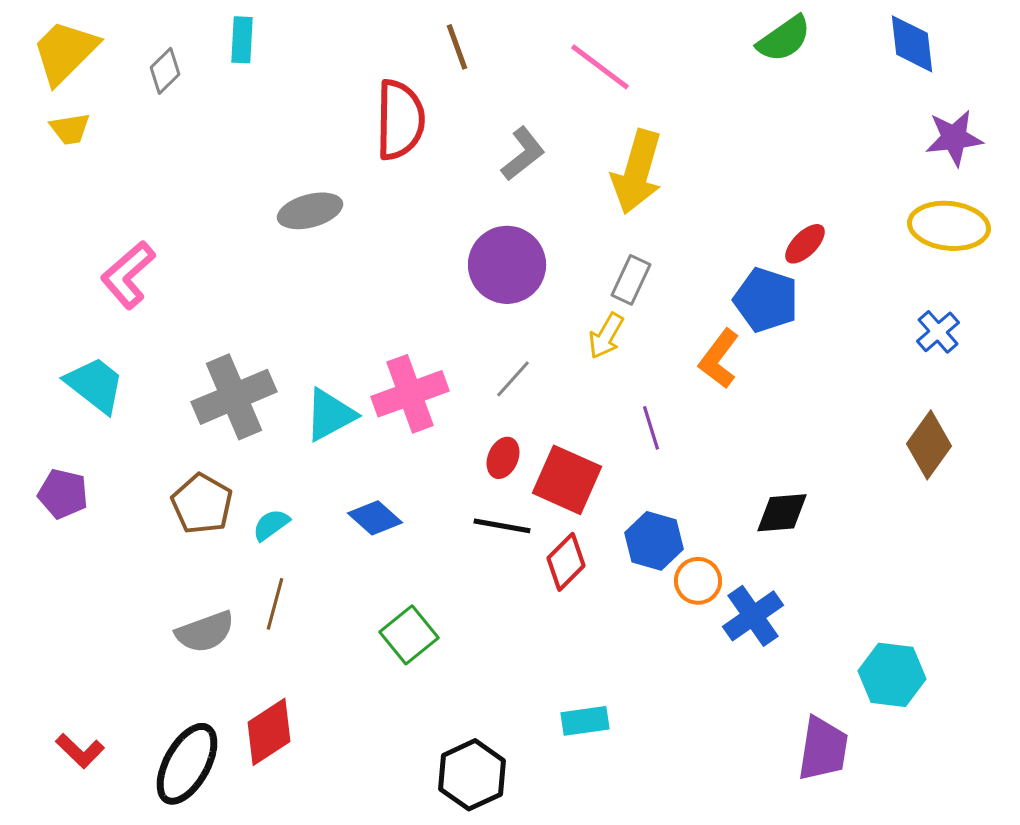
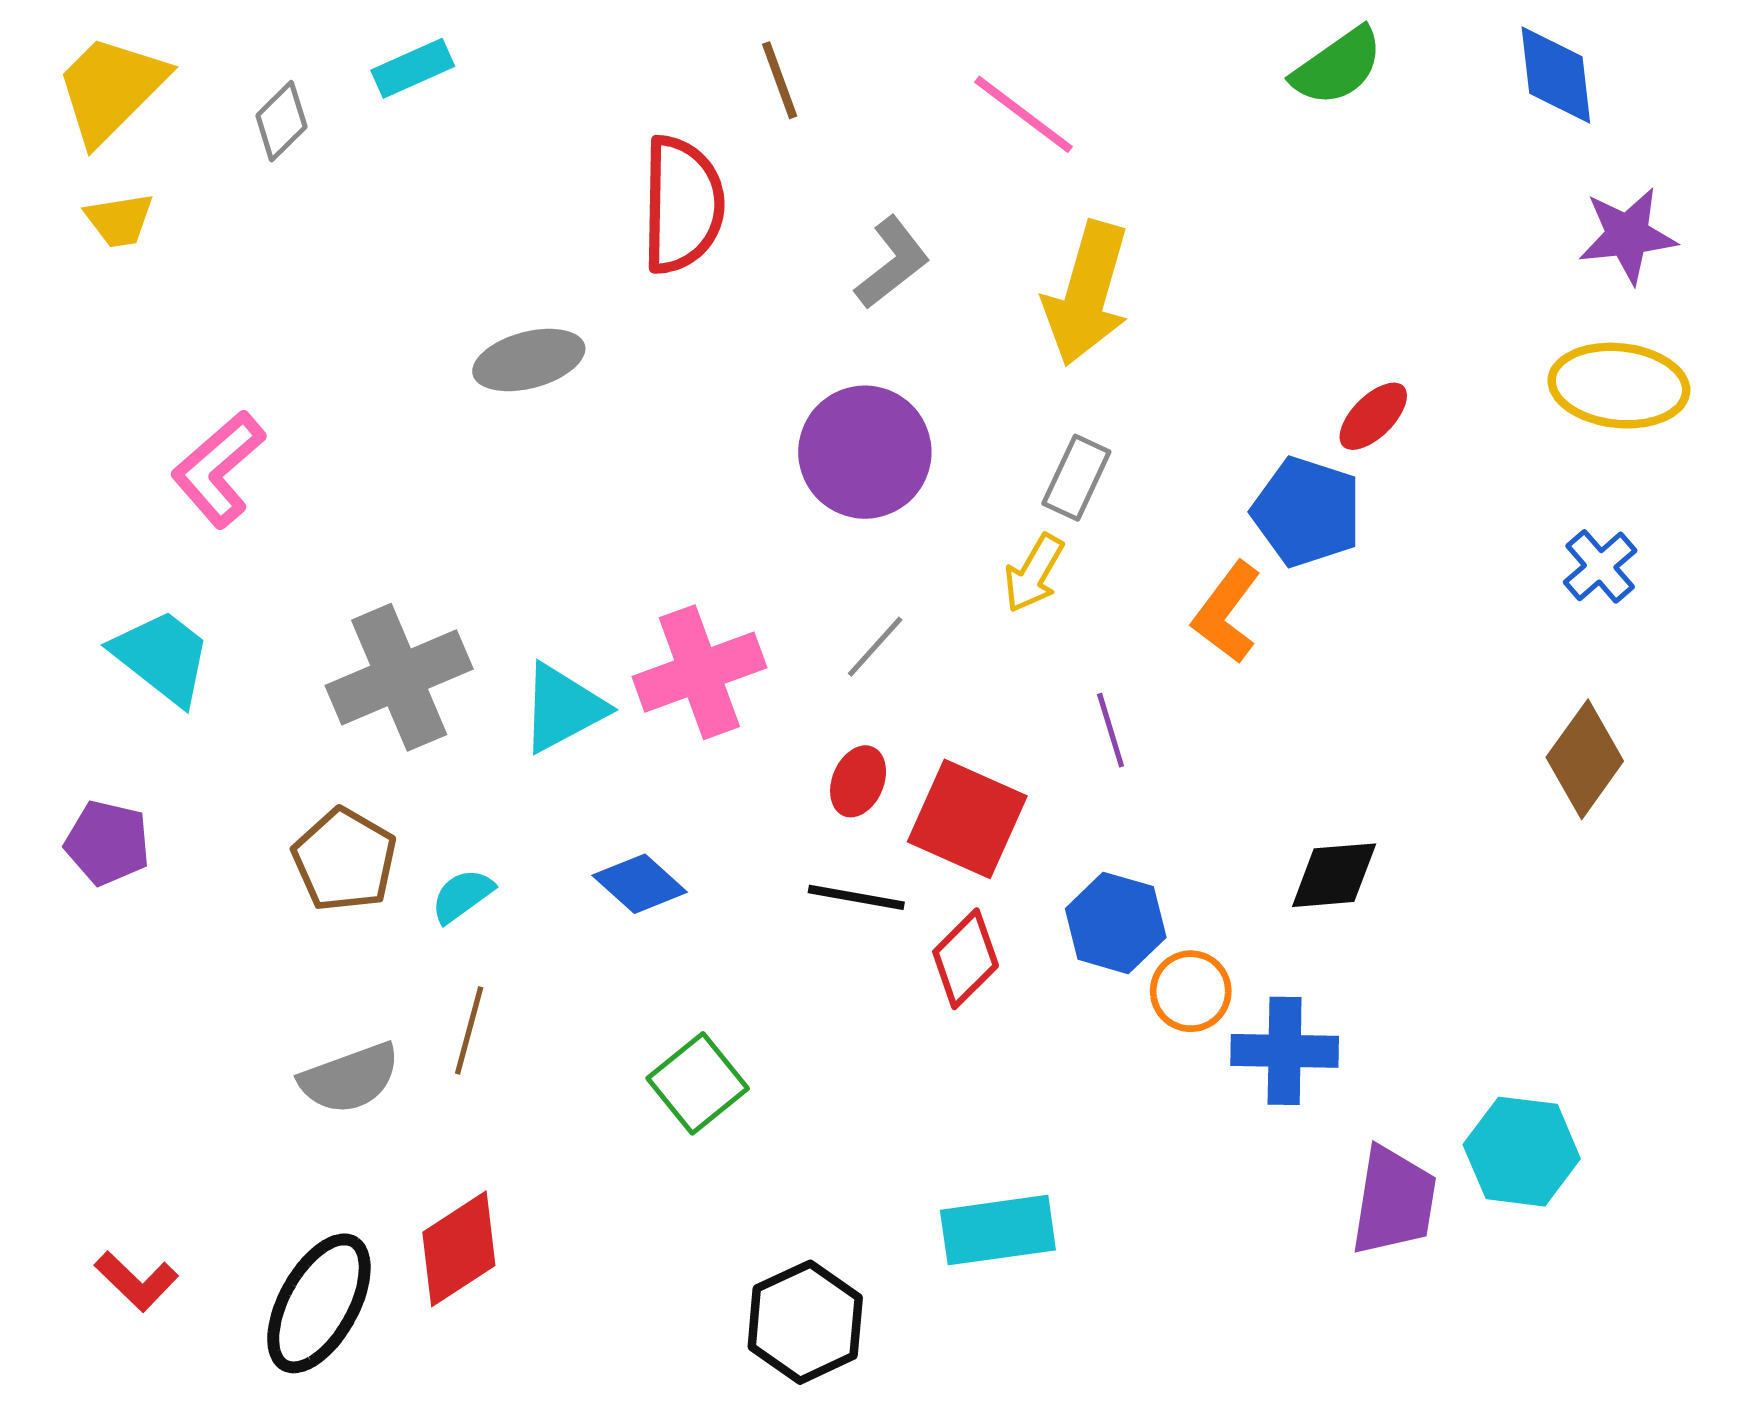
cyan rectangle: (242, 40) -> (413, 68), turned 63
blue cross: (753, 616) -> (1285, 1051), turned 36
cyan rectangle: (585, 721) -> (998, 1230), size x1.4
purple trapezoid: (823, 749) -> (1394, 1201), moved

